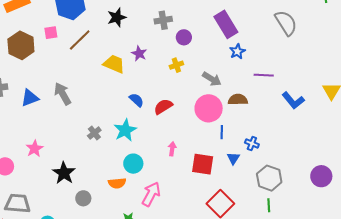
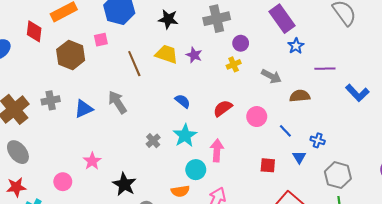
black star: (117, 17) -> (168, 19), turned 30
gray cross: (163, 20) -> (217, 19), size x1.4
purple circle: (184, 37) -> (241, 43), moved
brown line: (80, 40) -> (134, 64), moved, turned -65
yellow trapezoid: (114, 64) -> (167, 54), moved
blue semicircle: (136, 100) -> (183, 101), moved
pink circle: (209, 108) -> (257, 117), moved, size x0.7
blue line: (222, 132) -> (285, 131), turned -40
pink arrow: (172, 149) -> (217, 150), moved, size x1.5
red square: (203, 164) -> (268, 165), size x0.7

